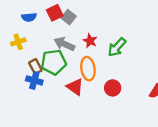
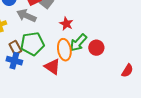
gray arrow: (64, 44) -> (26, 16), moved
green arrow: (117, 47) -> (78, 43), moved
red circle: (113, 88) -> (96, 48), moved

